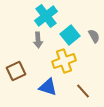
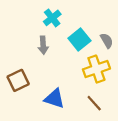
cyan cross: (46, 16) -> (52, 18), size x0.7
yellow cross: (64, 61) -> (96, 69), moved

